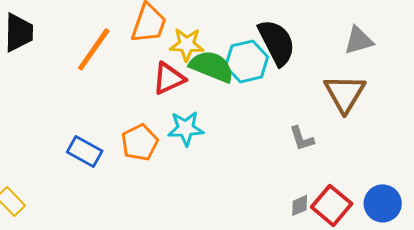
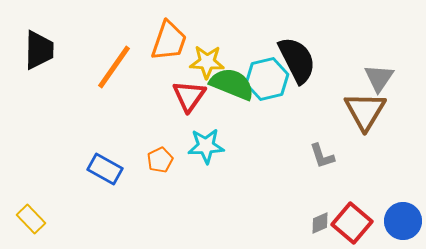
gray triangle: (359, 40) -> (379, 78), moved, turned -40
red triangle: (169, 78) -> (189, 96), turned -30
orange pentagon: (140, 142) -> (160, 160), size x0.7

